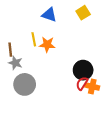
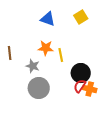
yellow line: (34, 39) -> (61, 55), moved
gray star: (15, 63) -> (33, 66), moved
gray circle: (25, 84) -> (39, 88), moved

